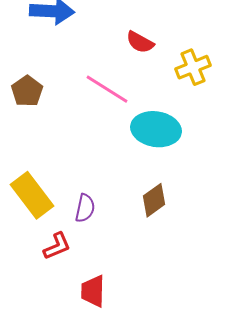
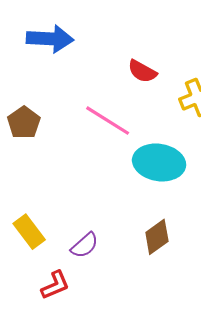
yellow rectangle: (32, 195) -> (29, 232), size x0.7
purple semicircle: (85, 208) -> (85, 245), turned 36

